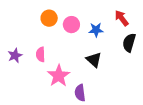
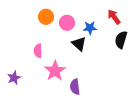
purple star: (15, 55) -> (14, 78), moved
black triangle: (94, 60) -> (79, 44), moved

